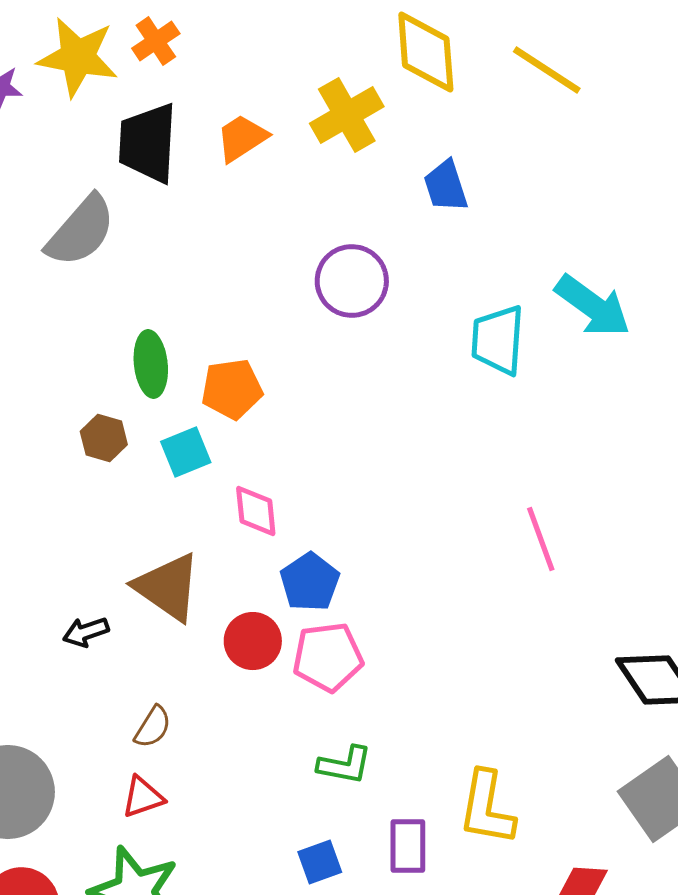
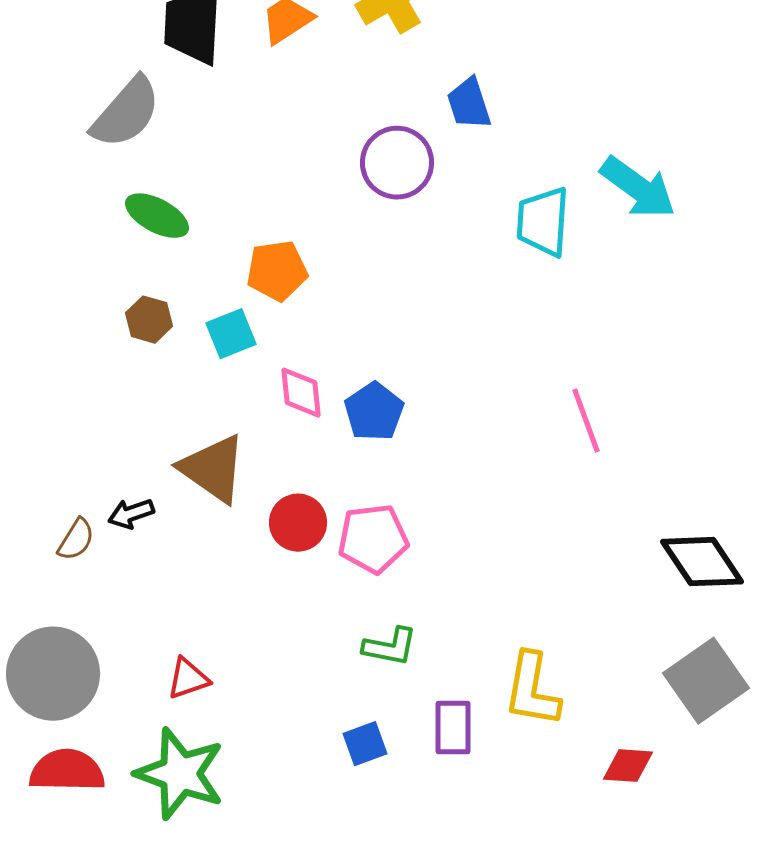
blue trapezoid: (446, 186) -> (469, 104), moved
green ellipse: (151, 364) -> (157, 216), moved, turned -56
blue pentagon: (310, 582) -> (374, 412), moved
brown semicircle: (153, 727) -> (76, 540), moved

